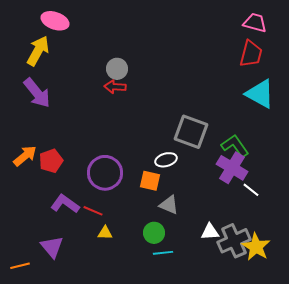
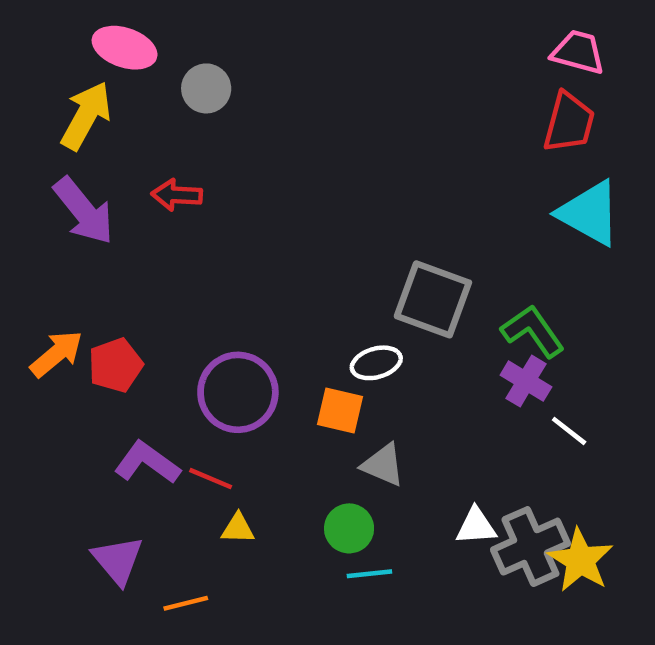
gray circle: (117, 69) -> (206, 88), moved
red arrow: (115, 87) -> (177, 195), moved
purple cross: (232, 168) -> (526, 381), size x0.7
orange line: (20, 266) -> (186, 603), moved

